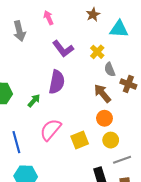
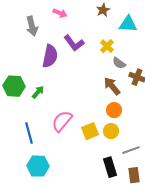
pink arrow: (48, 18) -> (60, 13), turned 136
gray semicircle: (110, 69) -> (119, 63), turned -32
purple semicircle: (57, 82) -> (50, 56), moved
green arrow: (34, 101) -> (38, 92), moved
yellow circle: (111, 140) -> (111, 131), moved

